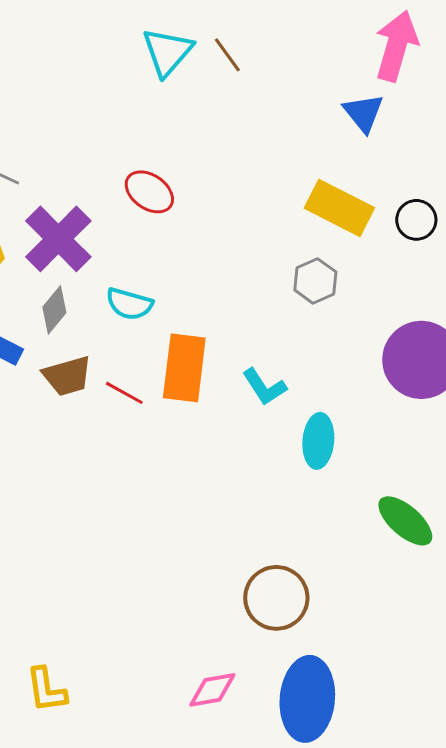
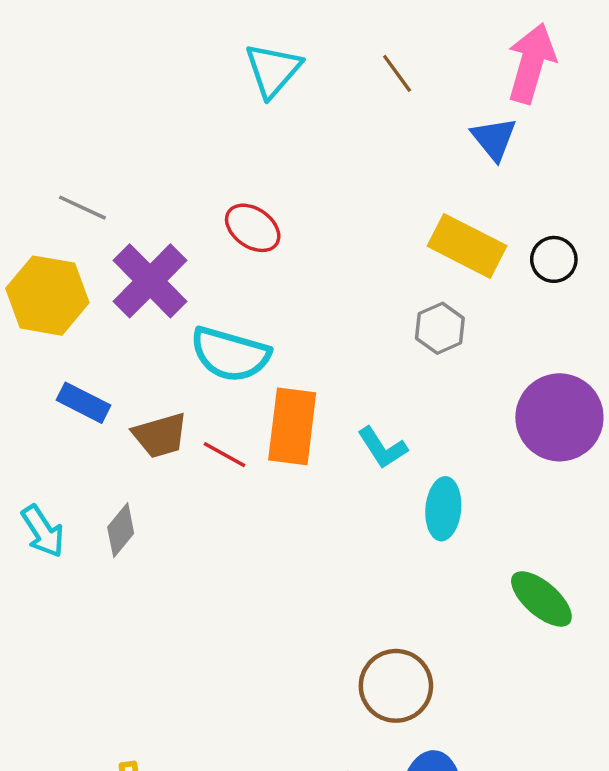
brown line: (227, 55) -> (397, 73), moved
cyan semicircle: (129, 304) -> (230, 354), size x1.5
gray diamond: (54, 310) -> (121, 530), moved

